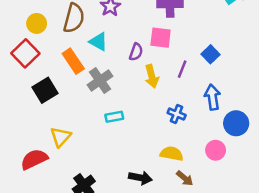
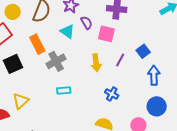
cyan triangle: (98, 42) -> (67, 31), moved
purple semicircle: (136, 52) -> (86, 23), moved, turned -56
blue arrow: (213, 97) -> (154, 75), moved

